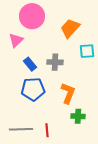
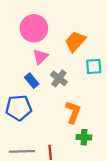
pink triangle: (16, 40) -> (40, 57), moved
gray cross: (55, 62) -> (59, 78), turned 35
blue pentagon: (33, 89) -> (19, 108), moved

